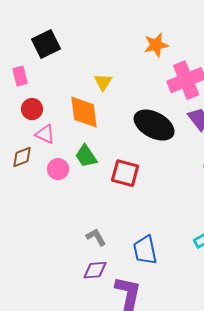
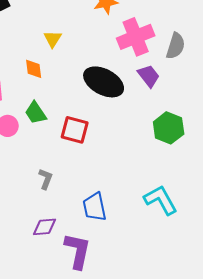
orange diamond: (84, 112) -> (34, 69), size x0.6
gray L-shape: (96, 237) -> (46, 179), moved, turned 50

